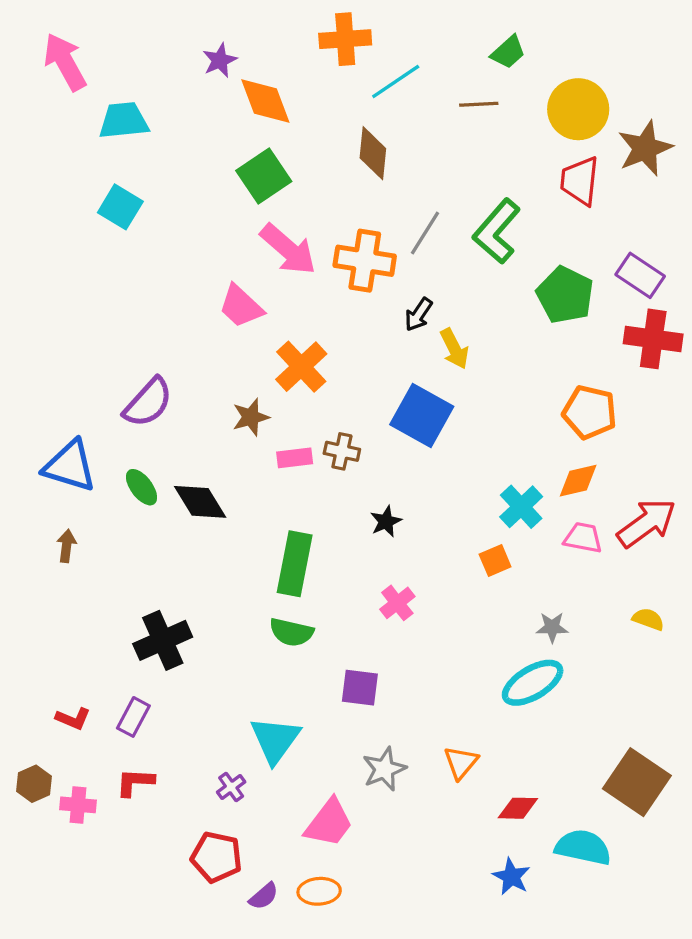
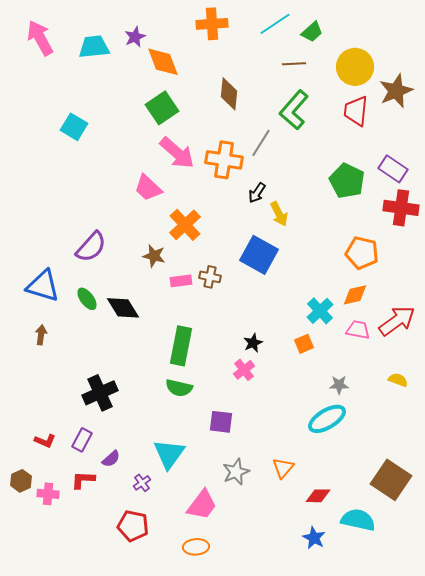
cyan line: (396, 81) -> (275, 24), moved
cyan trapezoid: (124, 121) -> (94, 47), moved
green L-shape: (497, 231) -> (294, 110), moved
brown star: (251, 417) -> (154, 256), turned 30
black star: (386, 521) -> (253, 343), moved
purple semicircle: (264, 896) -> (111, 459), moved

